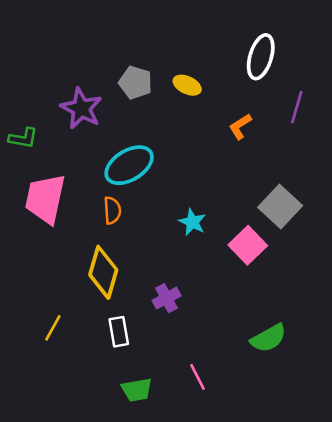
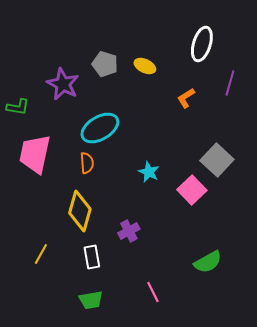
green trapezoid: (137, 390) -> (91, 300), moved

